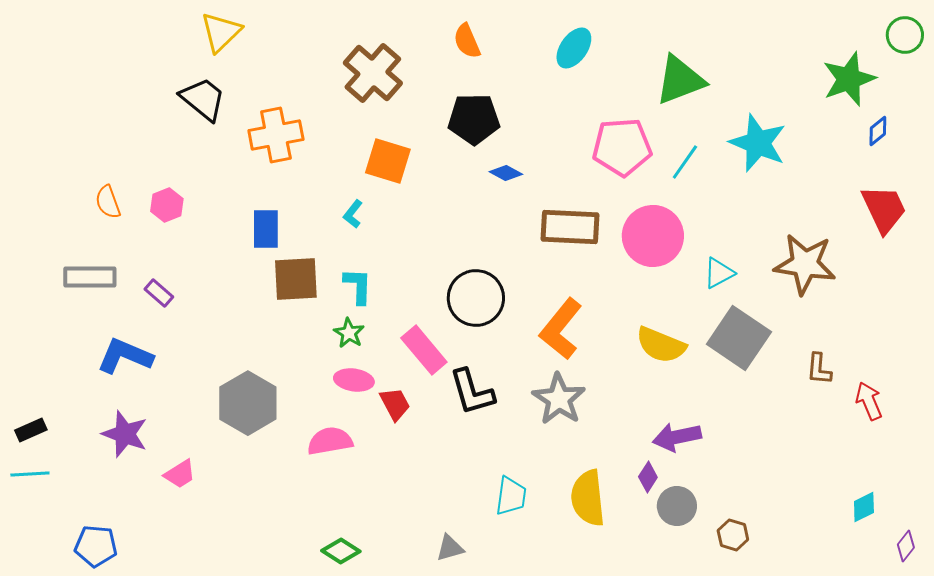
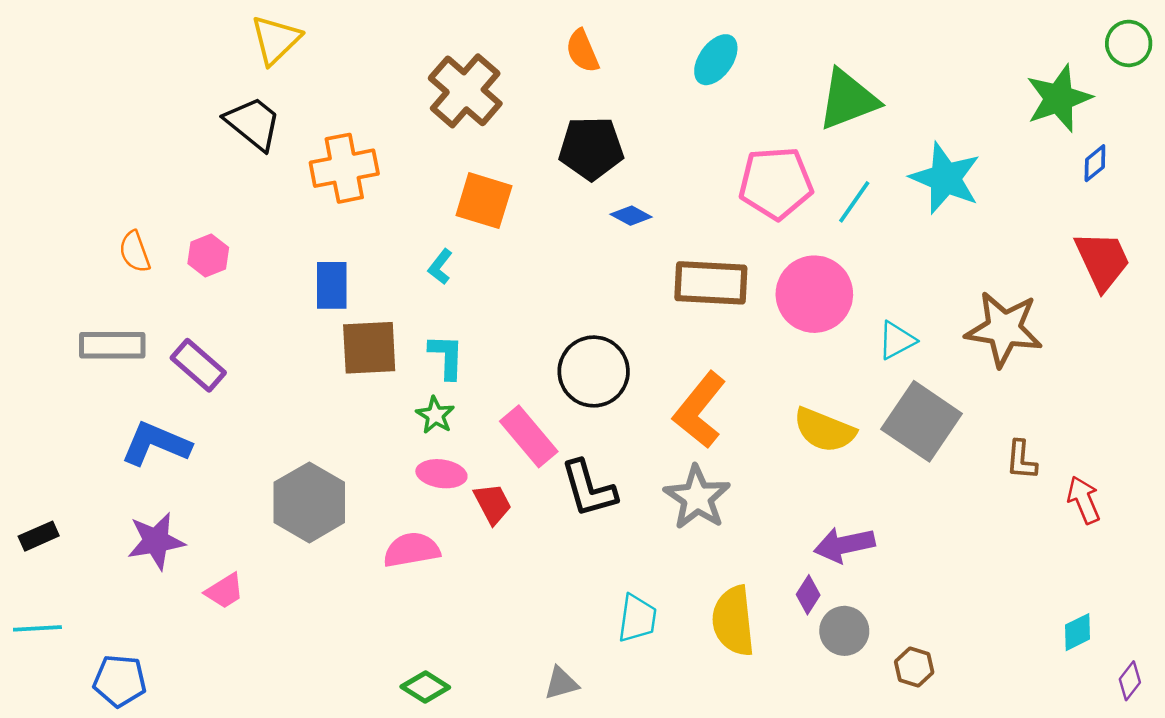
purple rectangle: (159, 293) -> (198, 365), size x1.5
purple star: (125, 434) -> (156, 541), turned -30
cyan line: (30, 474) -> (37, 628), moved

